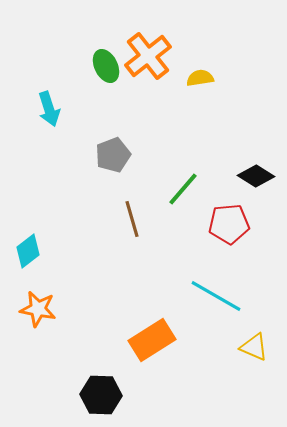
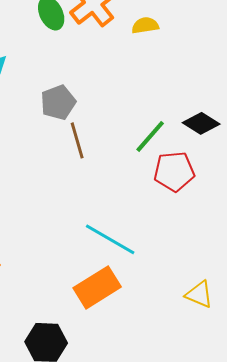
green line: (183, 189) -> (150, 136), moved
brown line: (132, 219) -> (77, 140), moved
cyan line: (216, 296) -> (110, 239), moved

